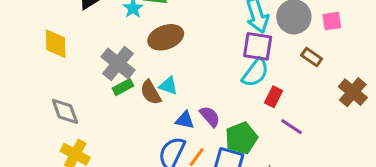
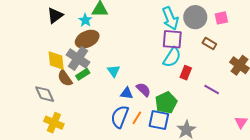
brown ellipse: (166, 37) -> (87, 39), moved
yellow diamond: (56, 44) -> (56, 61), moved
cyan triangle: (168, 86) -> (114, 71), turned 40
brown semicircle: (151, 92) -> (65, 78), moved
purple line: (292, 127) -> (212, 89), moved

